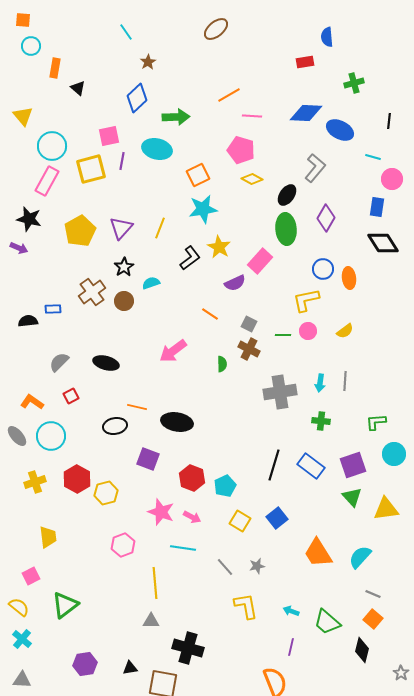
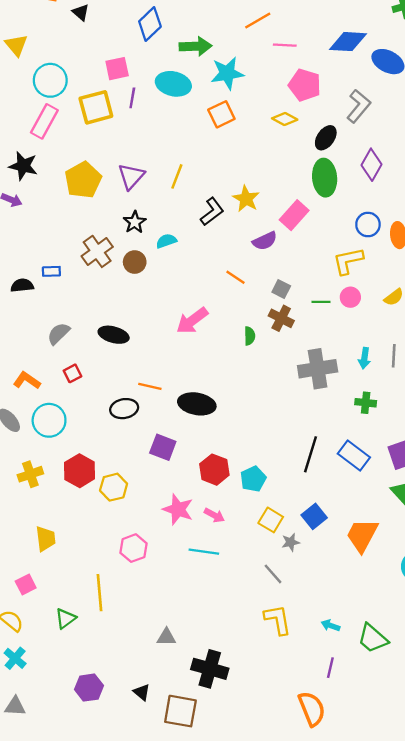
pink pentagon: (241, 150) -> (305, 85), moved
cyan star: (203, 209) -> (227, 73), moved
orange trapezoid: (318, 553) -> (362, 535), moved, turned 60
gray star: (257, 566) -> (291, 542), moved
gray line: (225, 567) -> (273, 574), moved
yellow line: (155, 583) -> (99, 593), moved
green triangle: (65, 605) -> (65, 618), size x0.7
black triangle: (130, 668) -> (142, 692), turned 49

